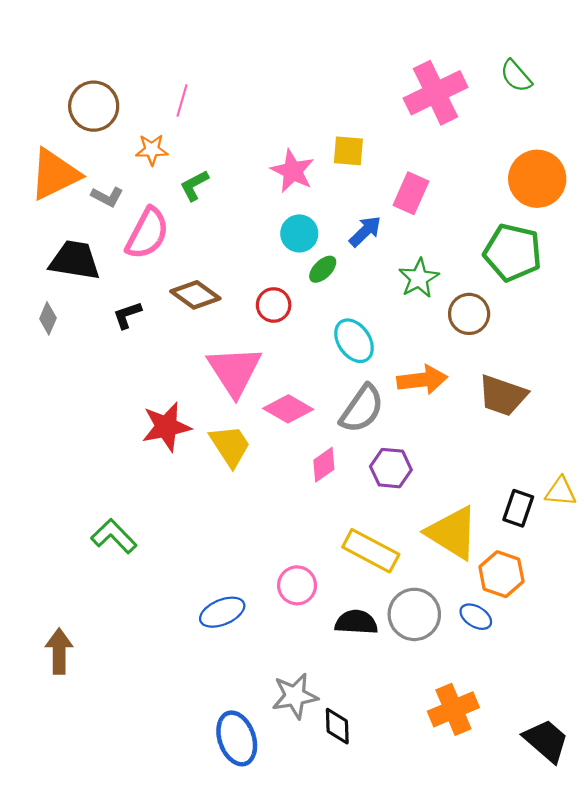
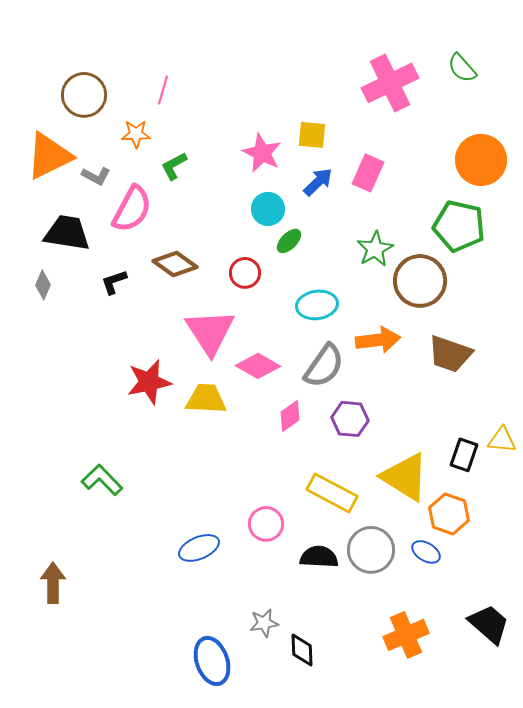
blue arrow: (365, 231) -> (318, 182), moved
brown circle: (469, 314) -> (420, 281), size x1.4
cyan ellipse: (354, 341) -> (317, 305), turned -63
yellow trapezoid: (230, 446) -> (206, 399), turned -54
gray star: (295, 696) -> (264, 623), size x0.7
black trapezoid: (546, 741) -> (489, 624), moved

